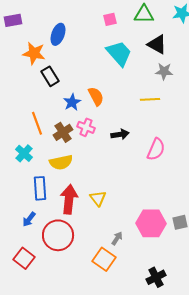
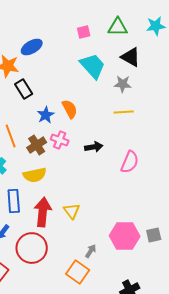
blue ellipse: (58, 34) -> (32, 47), turned 40
gray star: (164, 71) -> (123, 84), moved

